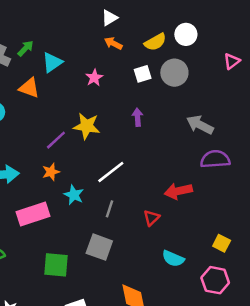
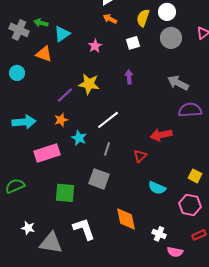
yellow semicircle: (155, 42) -> (143, 18), turned 138
green arrow: (25, 48) -> (41, 23), turned -120
gray circle: (174, 73) -> (171, 38), moved

